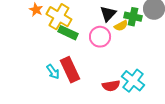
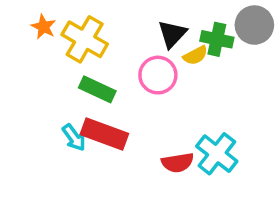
green rectangle: (68, 33) -> (97, 89), moved
red rectangle: (70, 70) -> (104, 134), turned -45

